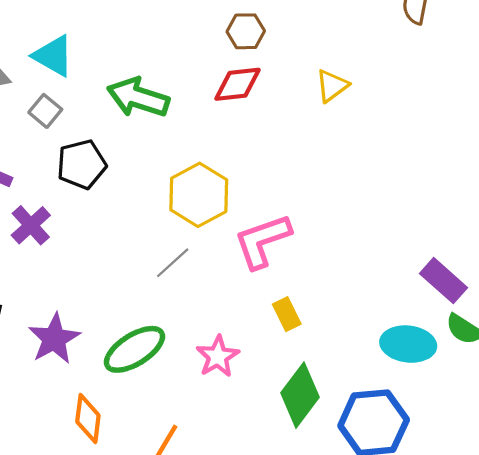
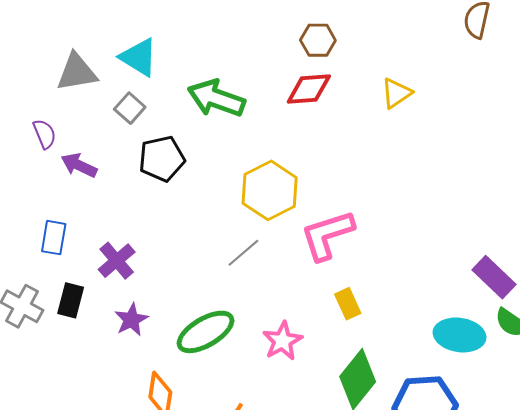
purple cross: (31, 225) -> (117, 261), moved
purple star: (54, 339) -> (131, 320), size x0.7

